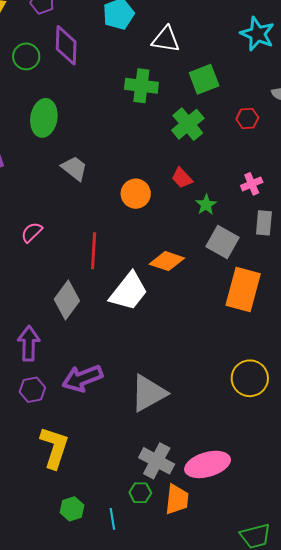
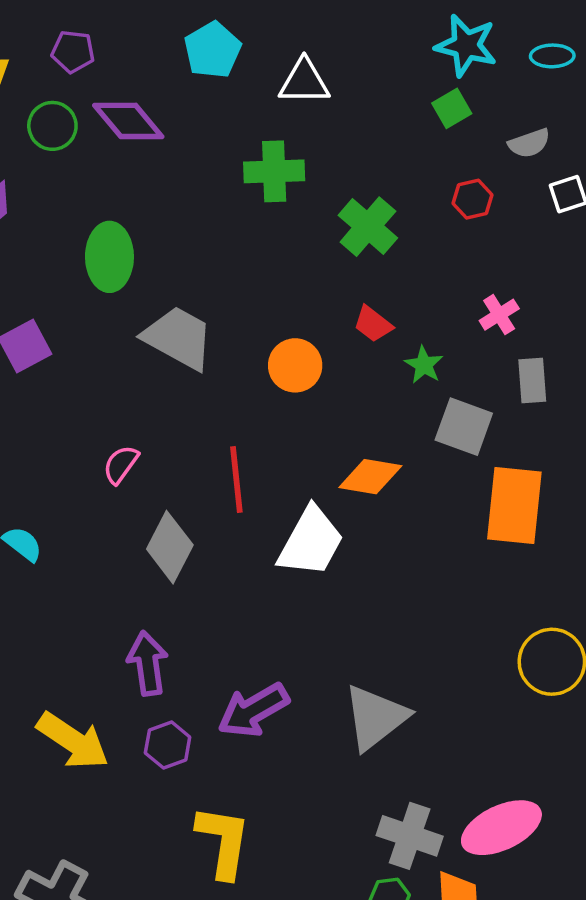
purple diamond: (66, 45) -> (128, 121), turned -33
green circle: (26, 56) -> (52, 126), moved
green square: (204, 79) -> (452, 108), moved, size x0.7
gray trapezoid: (74, 168) -> (178, 338), size x1.5
gray diamond: (67, 300) -> (170, 547), moved

